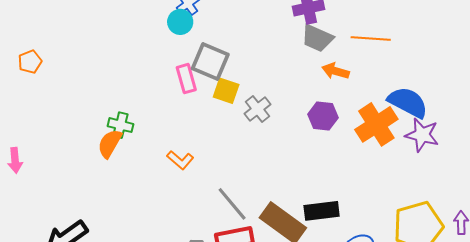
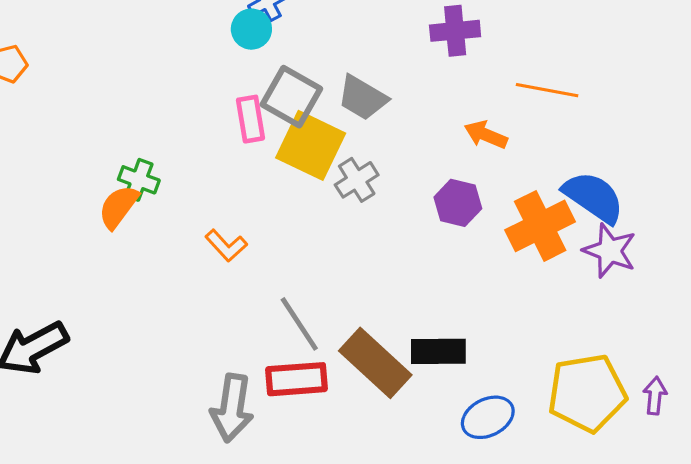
gray trapezoid: (317, 38) -> (362, 98), moved
yellow square: (226, 91) -> (311, 145), size x1.6

